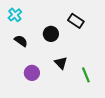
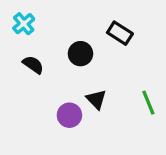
purple circle: (32, 73) -> (69, 115), moved
green line: (86, 75) -> (148, 103), moved

